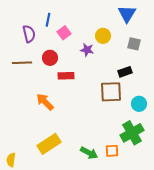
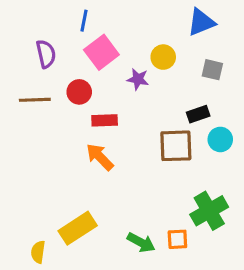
blue triangle: (127, 14) -> (201, 22), turned 36
blue line: (48, 20) -> (84, 21), moved
pink square: (64, 33) -> (101, 52), size x1.5
orange arrow: (45, 102) -> (100, 157), moved
cyan circle: (139, 104) -> (220, 139), moved
yellow semicircle: (11, 160) -> (38, 252), moved

